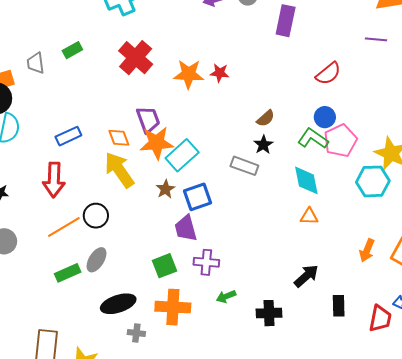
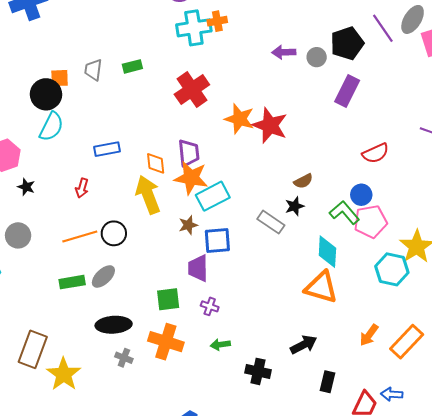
red star: (220, 73) -> (270, 125), size x1.8
red arrow: (54, 180) -> (82, 188), size x0.6
orange triangle: (309, 216) -> (321, 287), size x1.8
purple cross: (206, 262) -> (210, 306), size x0.7

